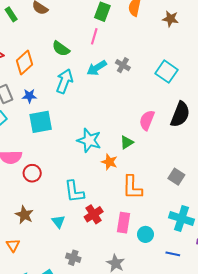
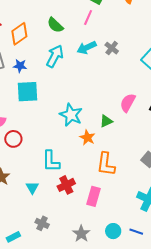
cyan circle: (145, 234) -> (113, 231), moved

